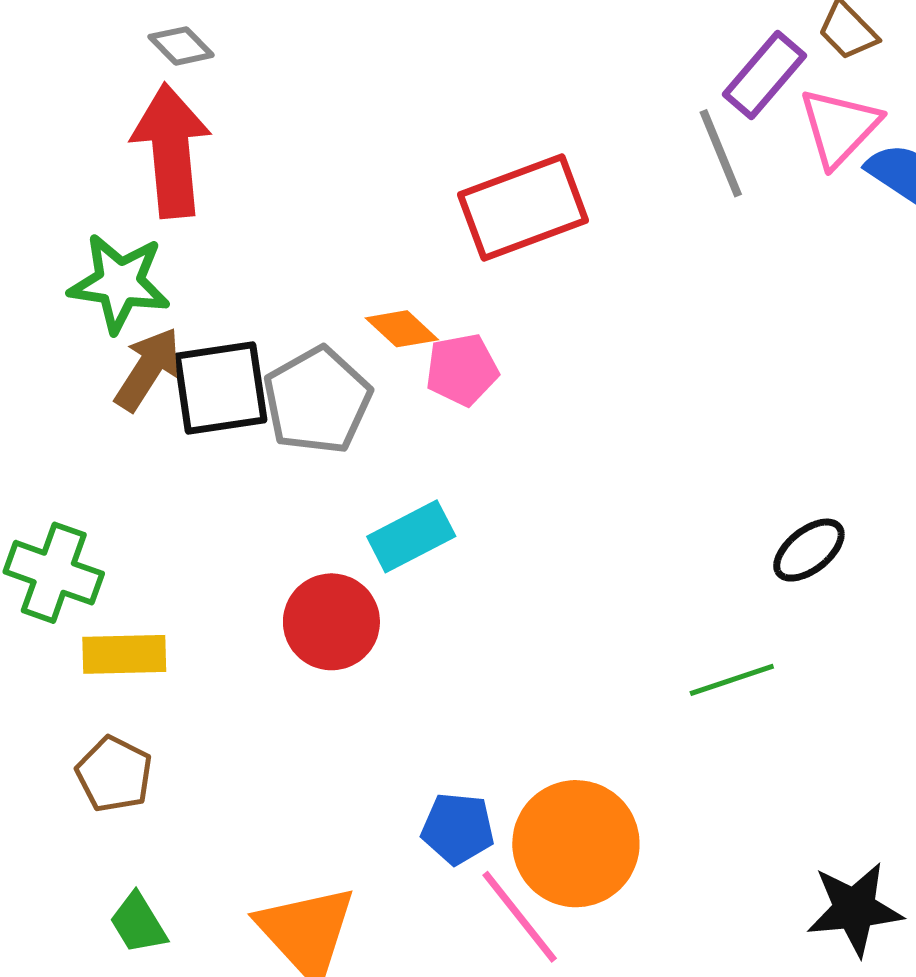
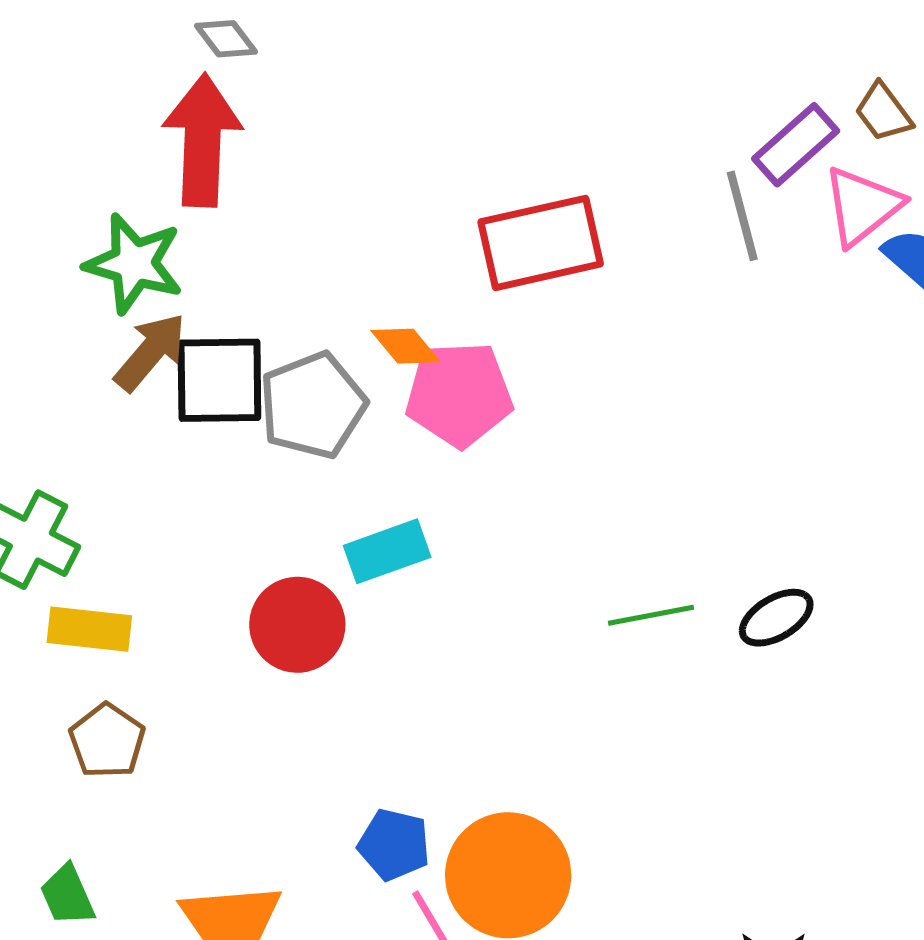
pink pentagon: (462, 370) -> (459, 394), size x1.5
green line: (732, 680) -> (651, 615), moved
brown pentagon: (114, 774) -> (107, 741), moved

